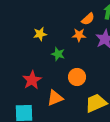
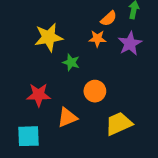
yellow star: (40, 34) -> (49, 37), size x1.6
red star: (32, 80) -> (39, 95), turned 30

